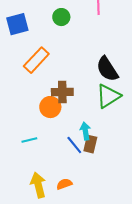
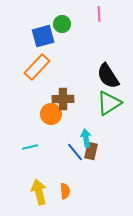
blue square: (17, 24) -> (43, 36), moved
orange semicircle: (64, 184) -> (65, 191), turned 105

